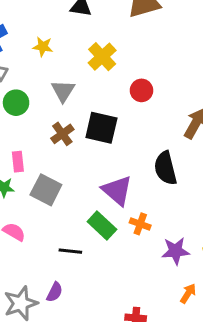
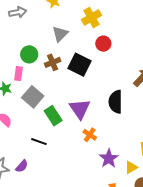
red circle: (141, 90) -> (103, 44), moved
green circle: (16, 103) -> (29, 54), moved
green rectangle: (102, 225) -> (53, 116), moved
purple star: (176, 251) -> (109, 158), turned 30

